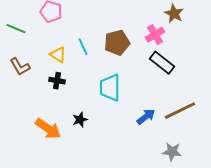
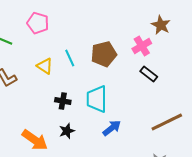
black rectangle: (162, 63) -> (149, 74), size x0.7
black cross: (57, 81) -> (63, 101), moved
blue arrow: (146, 117) -> (112, 128), moved

